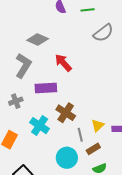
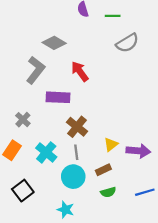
gray cross: (16, 101) -> (23, 120), moved, turned -32
cyan cross: (40, 126) -> (46, 152), moved
gray line: (80, 135) -> (76, 152), moved

